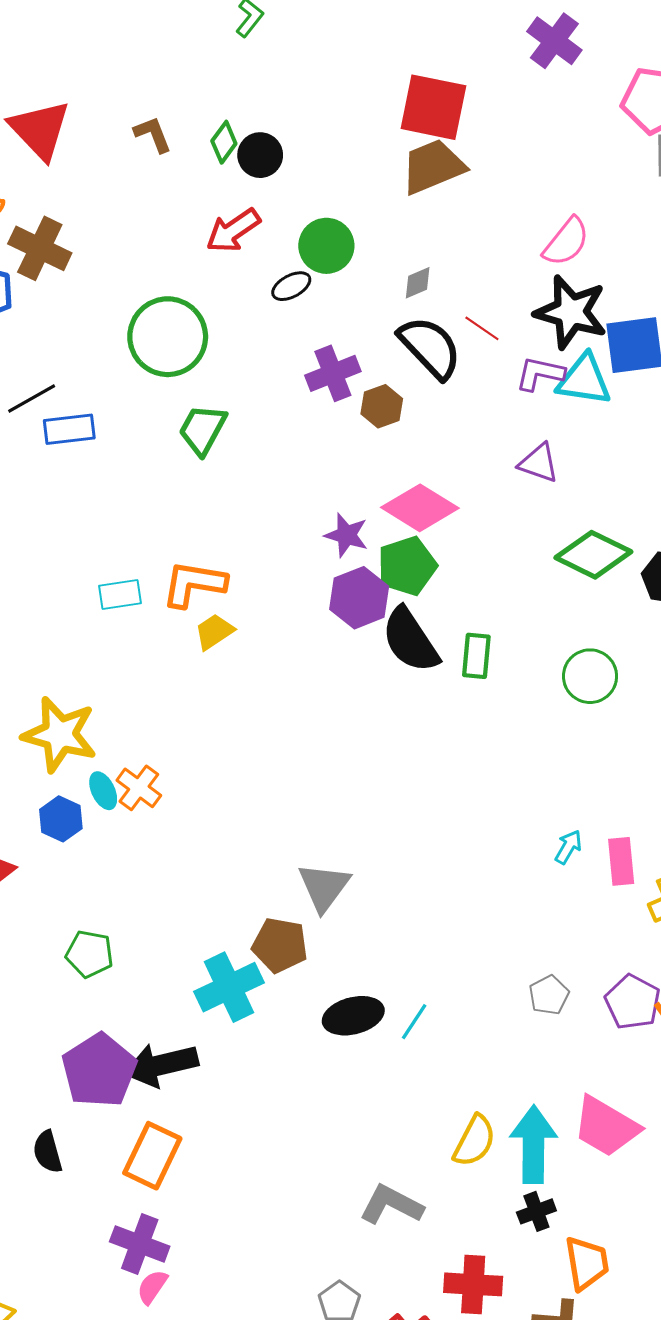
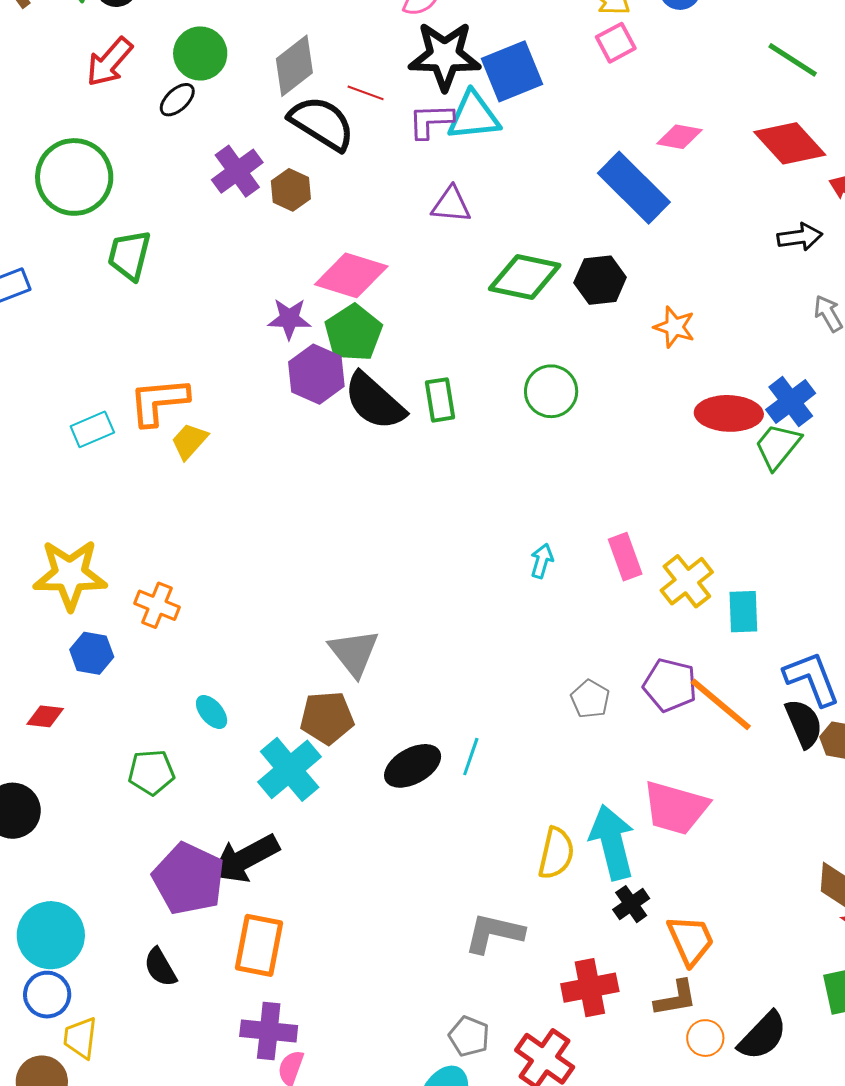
gray diamond: (418, 283) -> (294, 66), size x1.8
cyan ellipse: (103, 791) -> (212, 712), moved
cyan arrow: (568, 847) -> (542, 561), moved

